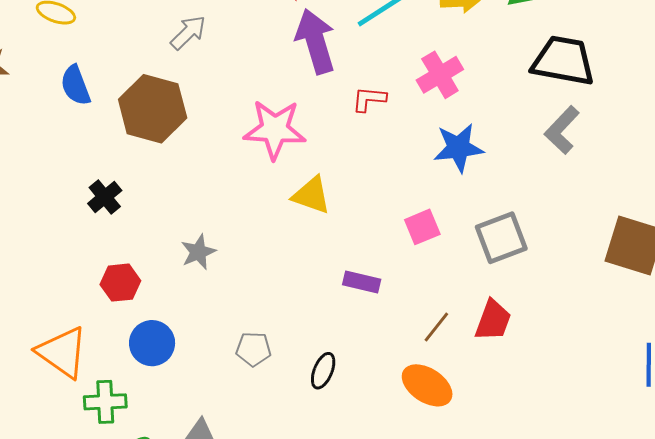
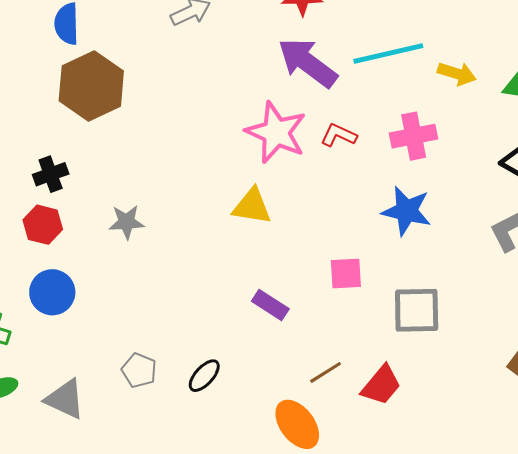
purple arrow: (315, 41) -> (308, 63), turned -56
brown hexagon: (153, 109) -> (91, 86), moved
pink star: (275, 129) -> (276, 132), moved
yellow triangle: (311, 195) -> (252, 206), turned -30
black cross: (105, 197) -> (51, 174), moved
gray pentagon: (253, 349) -> (139, 370), moved

